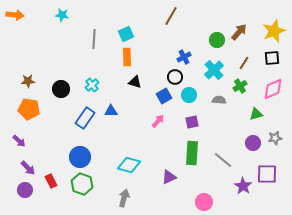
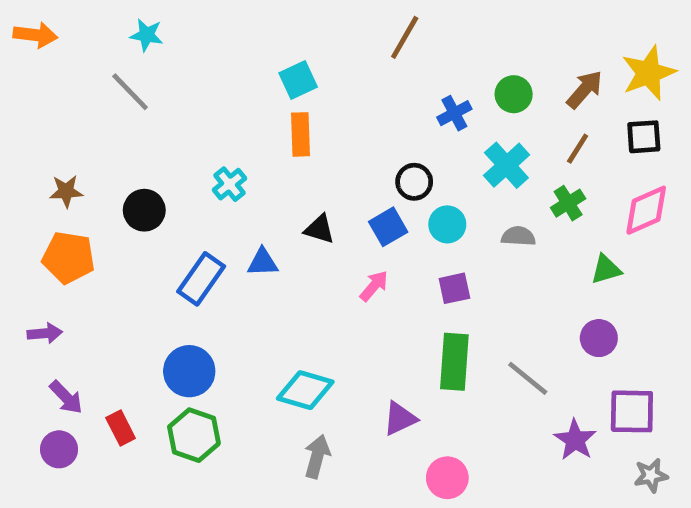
brown arrow: (239, 32) -> (585, 89), moved
gray line: (94, 39) -> (130, 92), moved, turned -48
blue cross: (184, 57) -> (454, 113), moved
black triangle: (135, 82) -> (319, 229), moved
cyan cross: (92, 85) -> (229, 184), moved
gray star: (275, 138) -> (651, 475), moved
purple arrow: (19, 141) -> (45, 333), turned -48
gray arrow: (124, 198) -> (317, 456), moved
pink circle: (204, 202) -> (447, 478), moved

